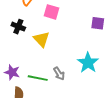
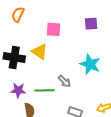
pink square: (51, 12) -> (53, 29), moved
black cross: (18, 27) -> (14, 58), moved, size x1.5

